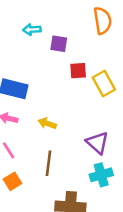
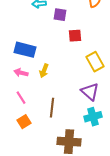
yellow rectangle: (104, 84) -> (95, 62), moved
yellow arrow: (47, 123) -> (44, 71), moved, turned -88

